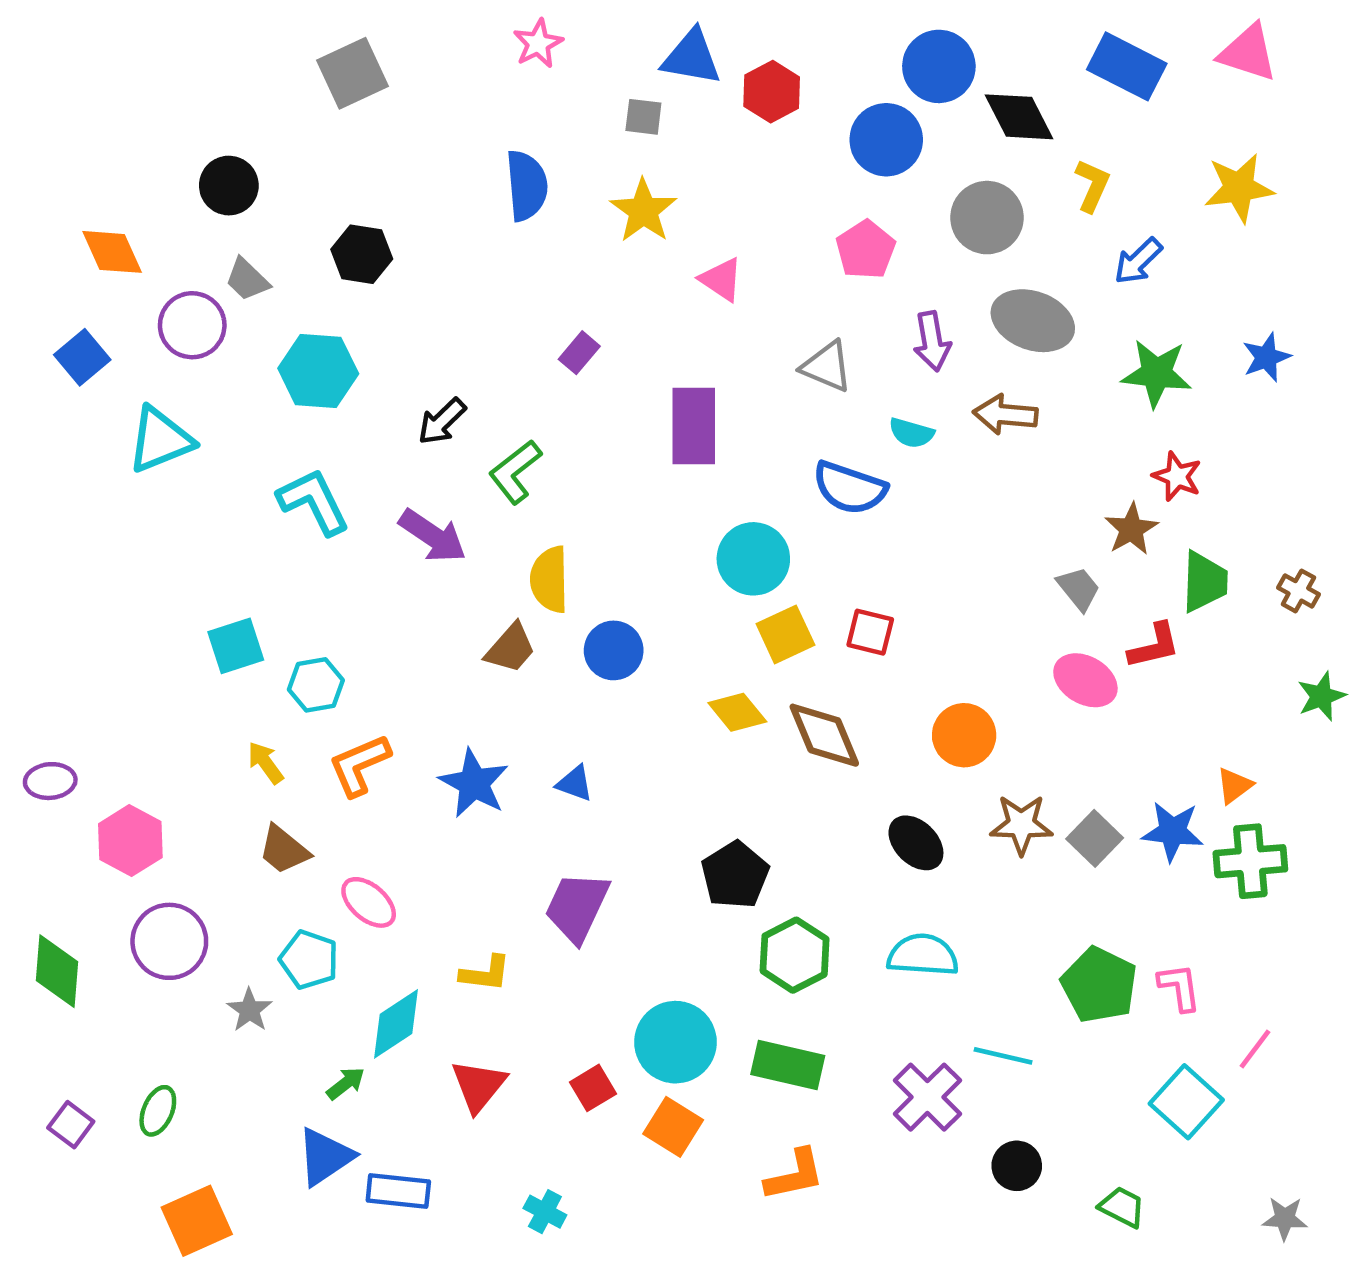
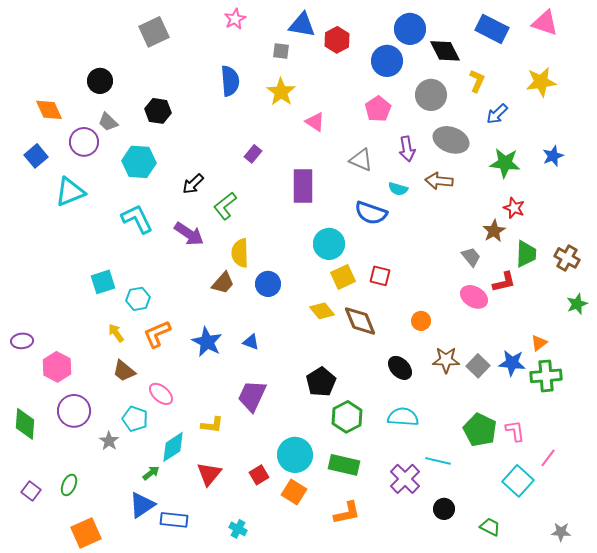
brown cross: (1298, 591) -> (567, 258), size x1.4
orange circle: (964, 735) -> (421, 321), size x0.7

